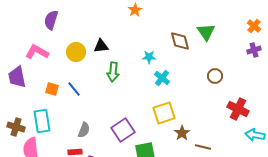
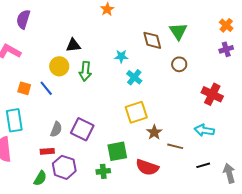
yellow circle: (76, 52) -> (59, 66), moved
brown circle: (215, 76) -> (179, 64), moved
red cross: (238, 109) -> (212, 94), moved
purple square: (123, 130) -> (82, 129), moved, turned -30
cyan arrow: (255, 135) -> (204, 130), moved

